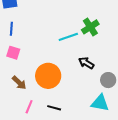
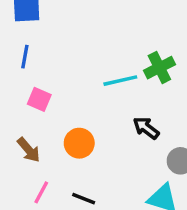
pink square: (13, 53) -> (39, 99), moved
orange circle: (48, 76) -> (79, 143), size x0.7

